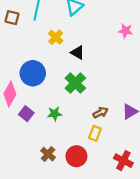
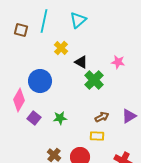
pink star: (126, 31) -> (118, 62), moved
green cross: (75, 83) -> (94, 80), moved
yellow rectangle: (95, 133) -> (97, 136), turned 72

